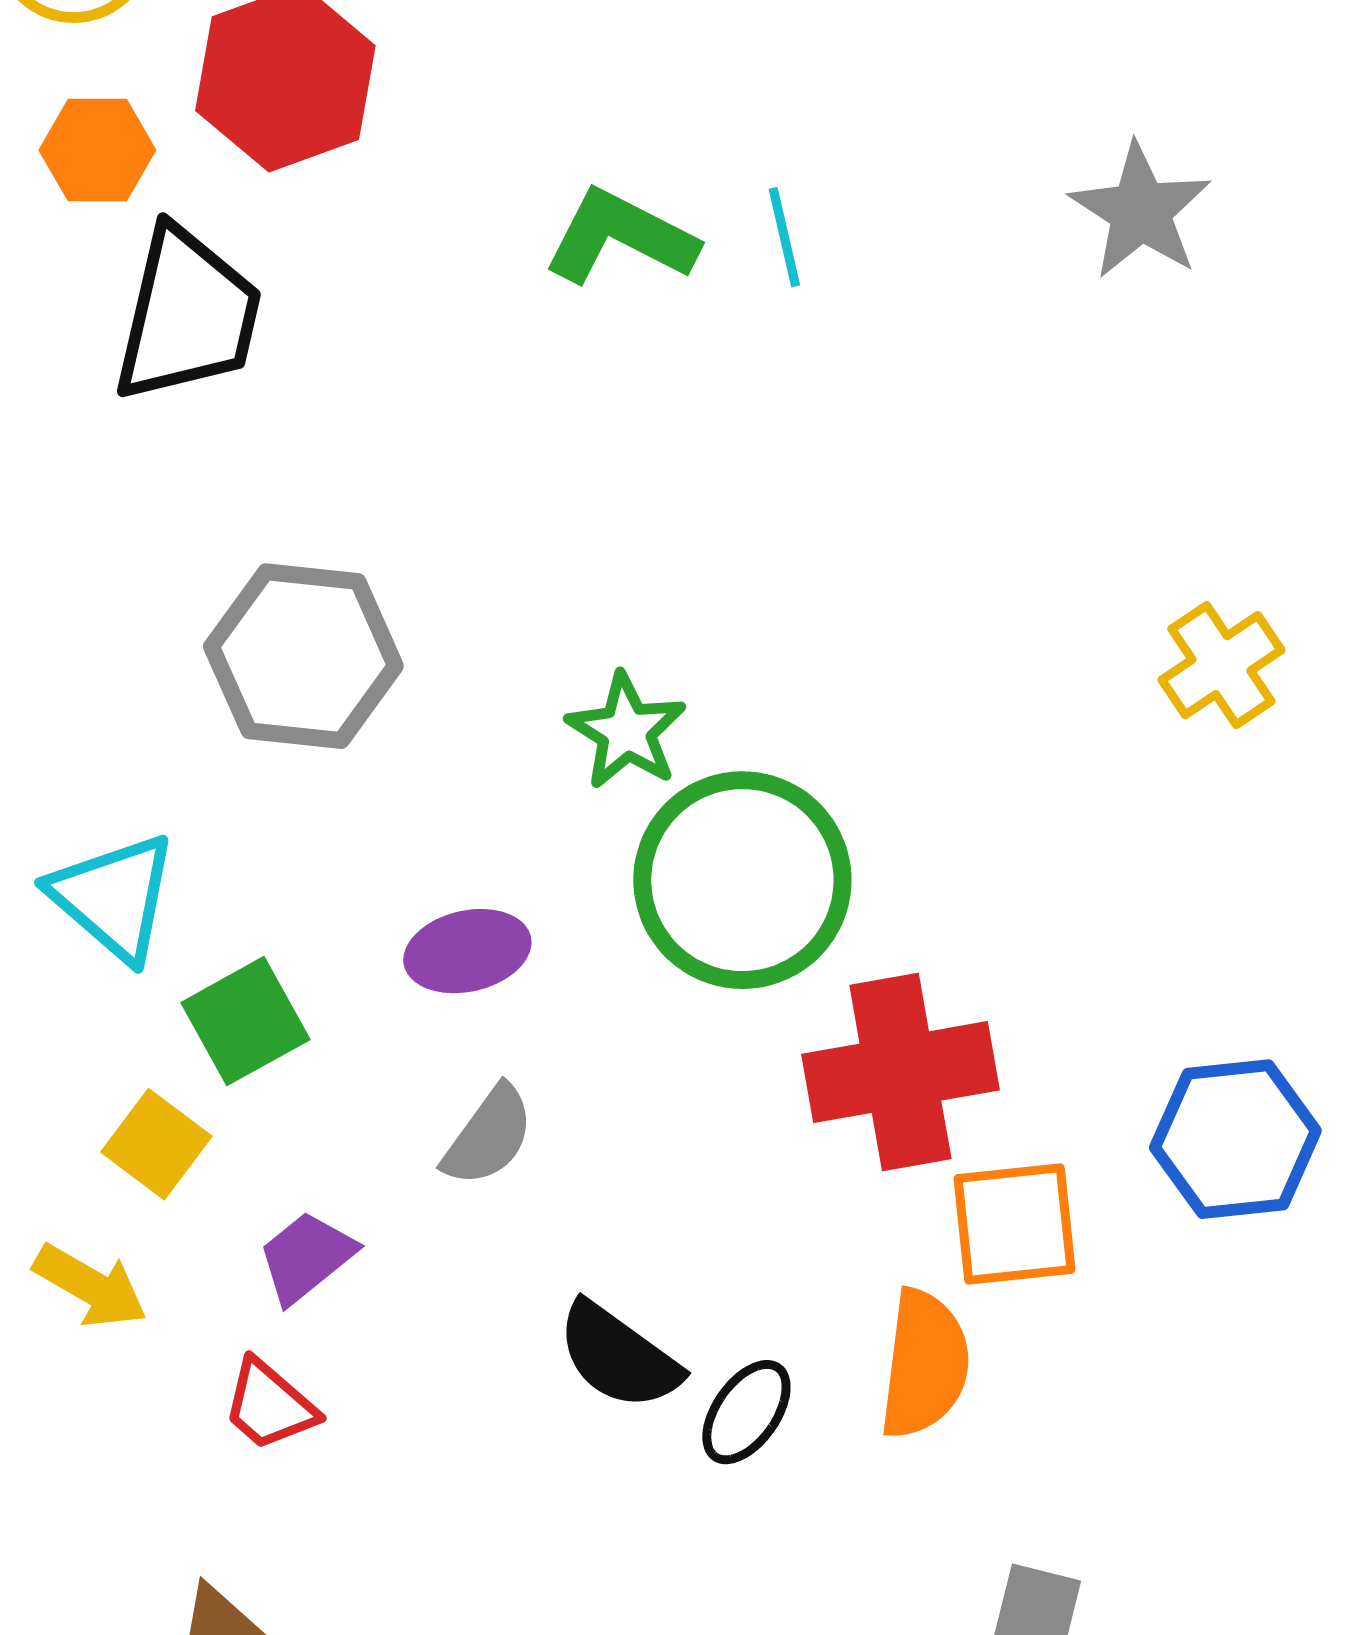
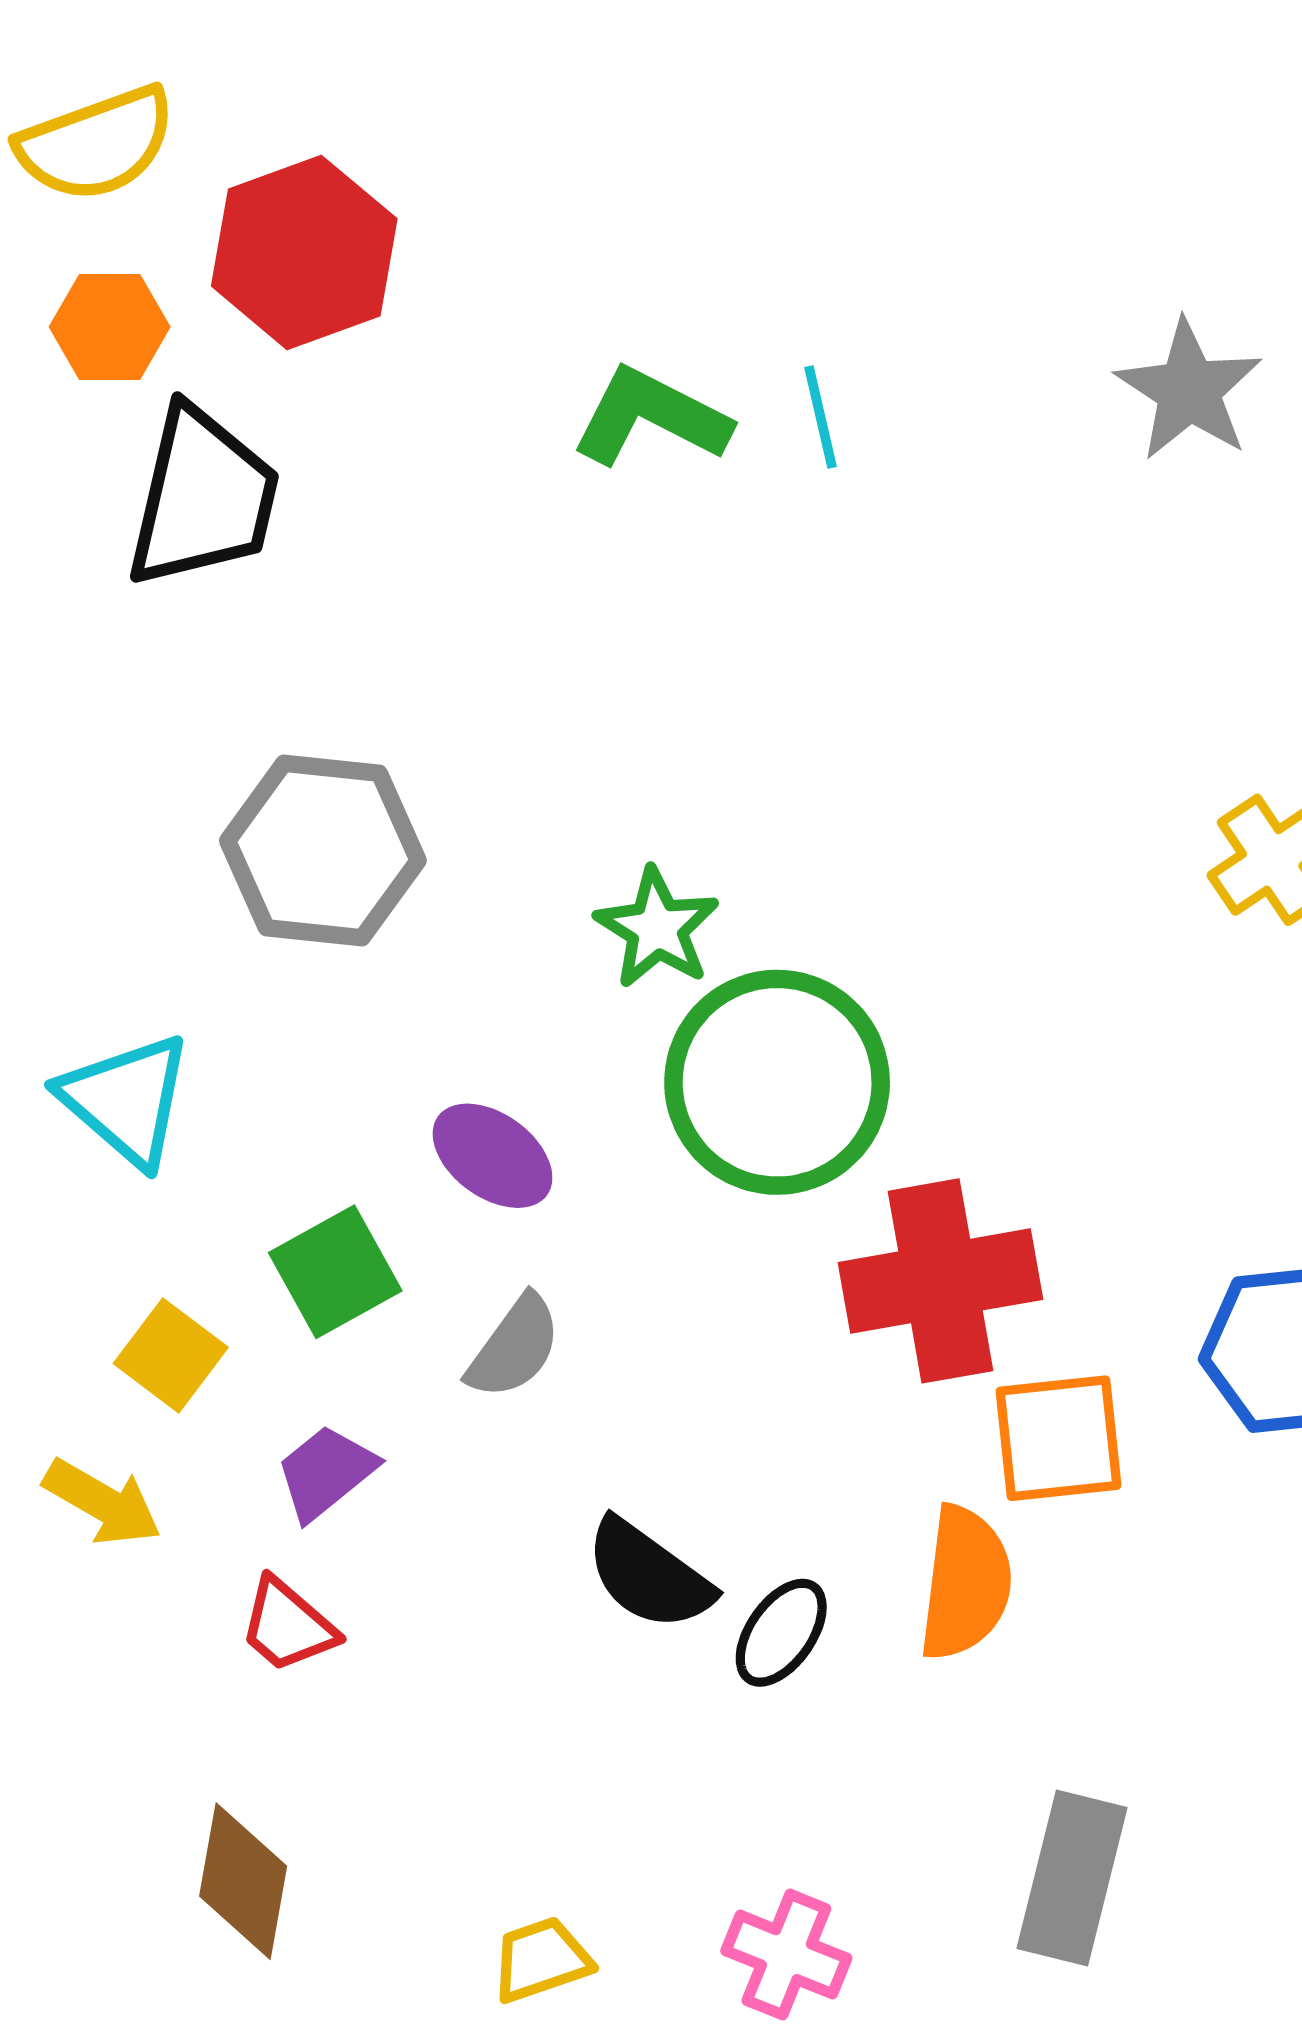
purple ellipse: (467, 951) -> (493, 1156), turned 49
green square: (245, 1021) -> (335, 1272), moved

